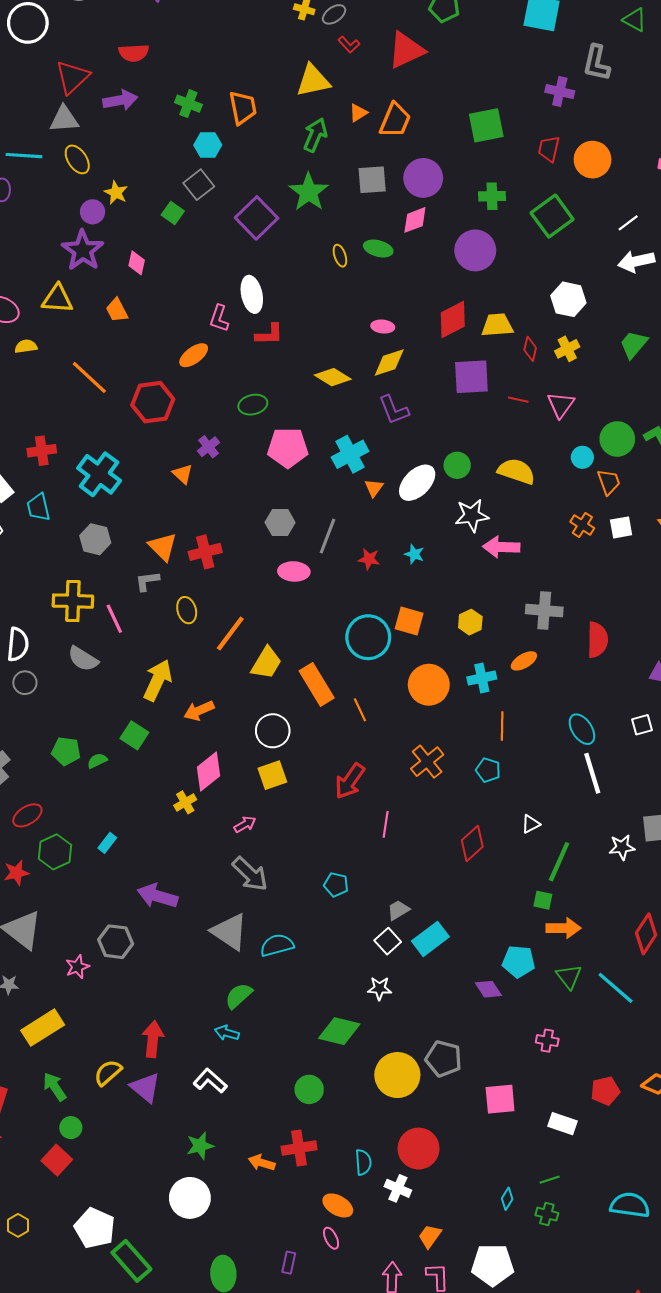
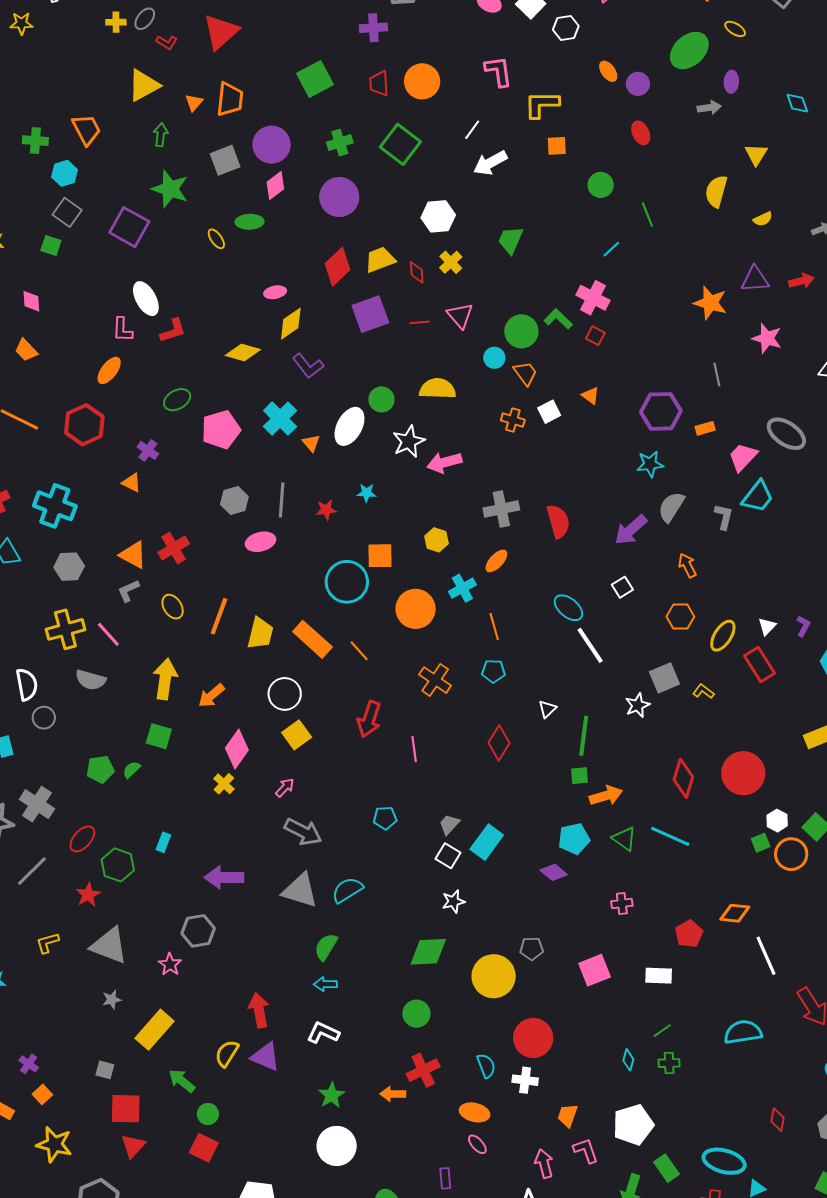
green arrow: (315, 135) -> (161, 135), size x0.7
gray pentagon: (444, 1059) -> (532, 949), size x0.7

